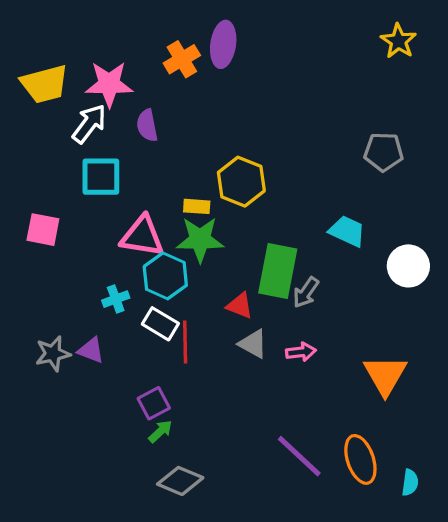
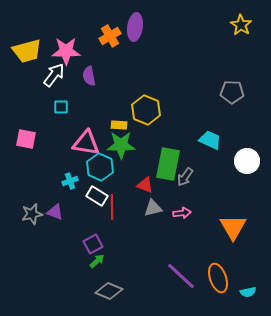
cyan square: (101, 177) -> (61, 107), size x0.6
gray triangle: (253, 344) -> (153, 208), turned -42
cyan semicircle: (410, 483) -> (248, 292), turned 70

